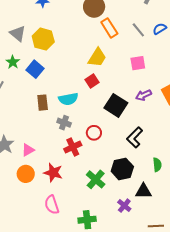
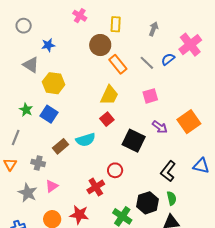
gray triangle: (18, 34) -> (31, 65), moved
purple arrow: (143, 95) -> (160, 127), turned -112
brown rectangle: (43, 103) -> (60, 146), turned 63
gray cross: (64, 123) -> (38, 163), moved
black L-shape: (135, 137) -> (168, 171), moved
pink triangle: (28, 150) -> (52, 186), moved
green semicircle: (157, 165) -> (172, 198), moved

